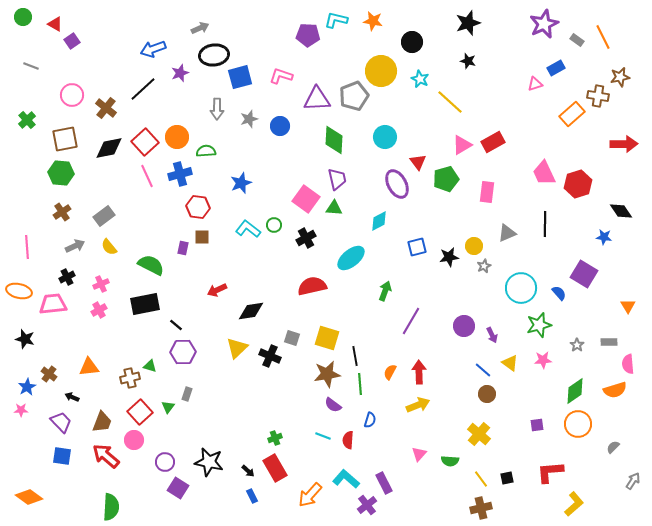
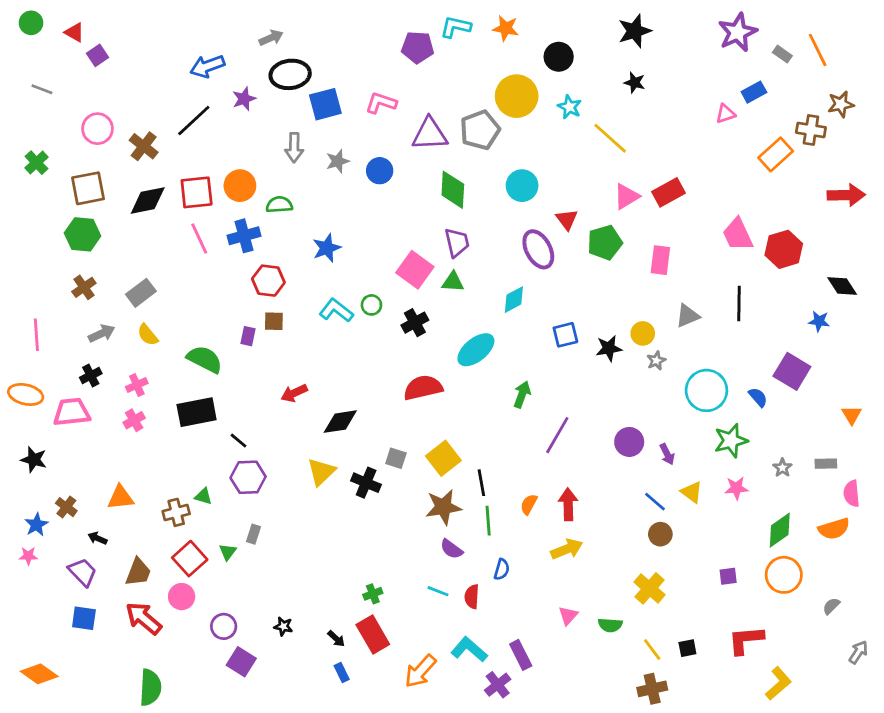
red square: (145, 142) -> (197, 192), turned 36
yellow square: (327, 338) -> (443, 458), turned 35
black star: (209, 462) -> (283, 626), size x0.5

